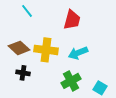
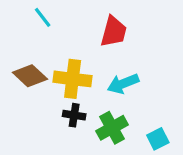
black cross: (23, 73) -> (74, 115), moved
cyan square: (100, 88) -> (158, 139), turned 32

